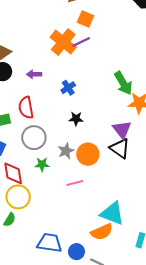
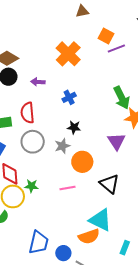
orange square: (85, 19) -> (106, 36), moved
purple line: (81, 42) -> (116, 48), moved
black triangle: (120, 148) -> (109, 184), moved
gray star: (66, 151) -> (62, 146), moved
green star: (42, 164) -> (31, 186), moved
blue trapezoid: (50, 243) -> (39, 243), turned 90

